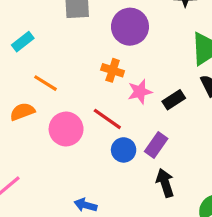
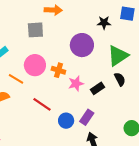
purple circle: (130, 27) -> (82, 45), moved
red line: (107, 119) -> (42, 104), moved
pink circle: (66, 129) -> (35, 65), moved

